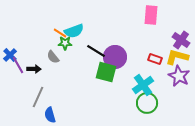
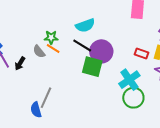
cyan semicircle: (74, 31) -> (85, 25), moved
orange line: (60, 33) -> (53, 48), moved
black arrow: (34, 69) -> (20, 64), turned 120
gray line: (38, 97) -> (46, 98), moved

